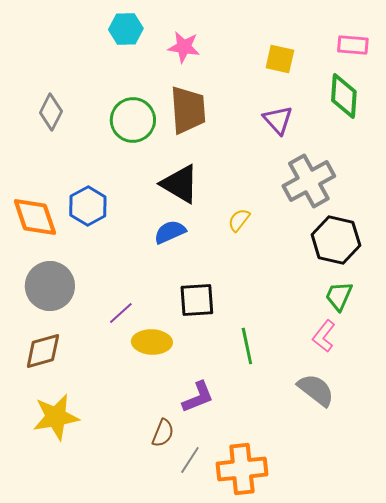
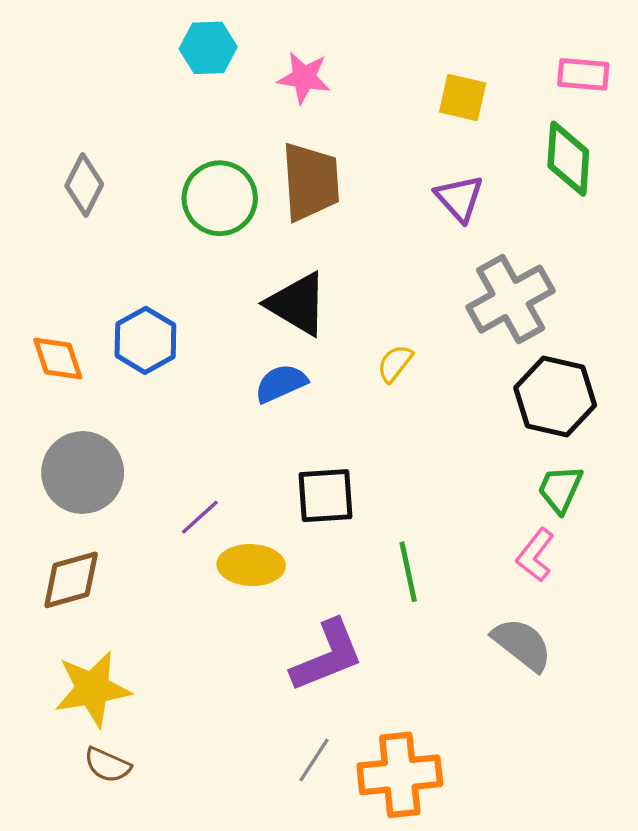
orange diamond: (35, 217) -> (58, 358), size x0.7
purple L-shape: (198, 397) -> (327, 656), size x1.4
brown semicircle: (163, 433) -> (107, 765), moved, turned 92

